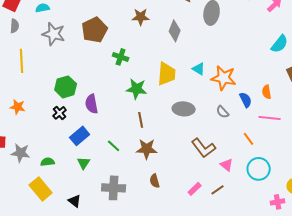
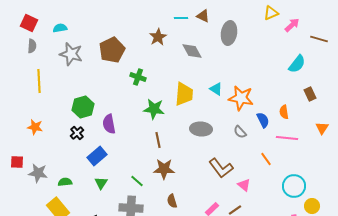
brown star: (141, 17) -> (158, 37), turned -30
gray diamond: (175, 31) -> (192, 51), turned -50
green line: (114, 146) -> (137, 181), moved
cyan circle: (259, 169) -> (294, 186), moved

